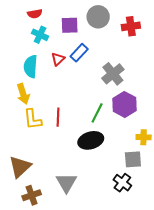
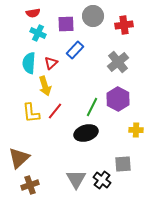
red triangle: (58, 59) -> (51, 63), moved
gray cross: (113, 74) -> (118, 62), moved
yellow arrow: (23, 94) -> (45, 86), moved
red line: (58, 117) -> (55, 111), turned 36
gray square: (133, 159) -> (123, 164), moved
gray triangle: (66, 183) -> (76, 179), moved
black cross: (122, 183) -> (102, 180), moved

